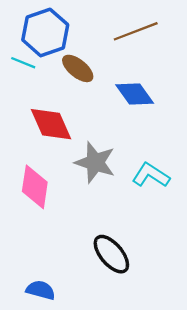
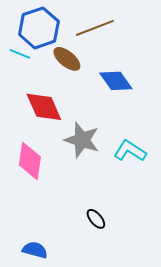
brown line: (136, 31) -> (95, 28), moved
black ellipse: (111, 254) -> (96, 219), size x0.6

